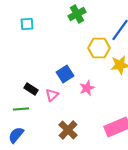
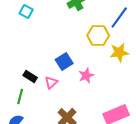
cyan square: (27, 24) -> (26, 12), turned 32
green line: (21, 109) -> (20, 96), turned -70

